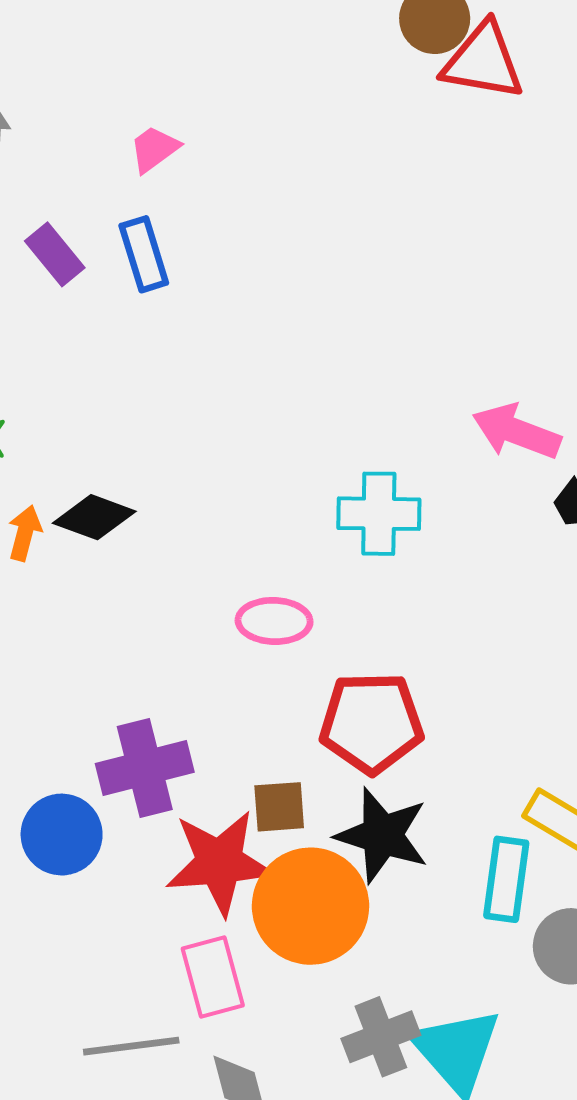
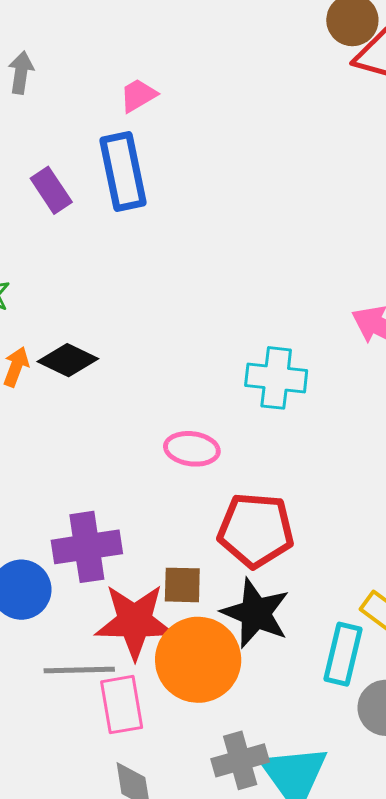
purple rectangle: (55, 254) -> (51, 190), moved
blue rectangle: (144, 254) -> (123, 172), size x1.4
gray line: (131, 1046) -> (79, 670), moved

